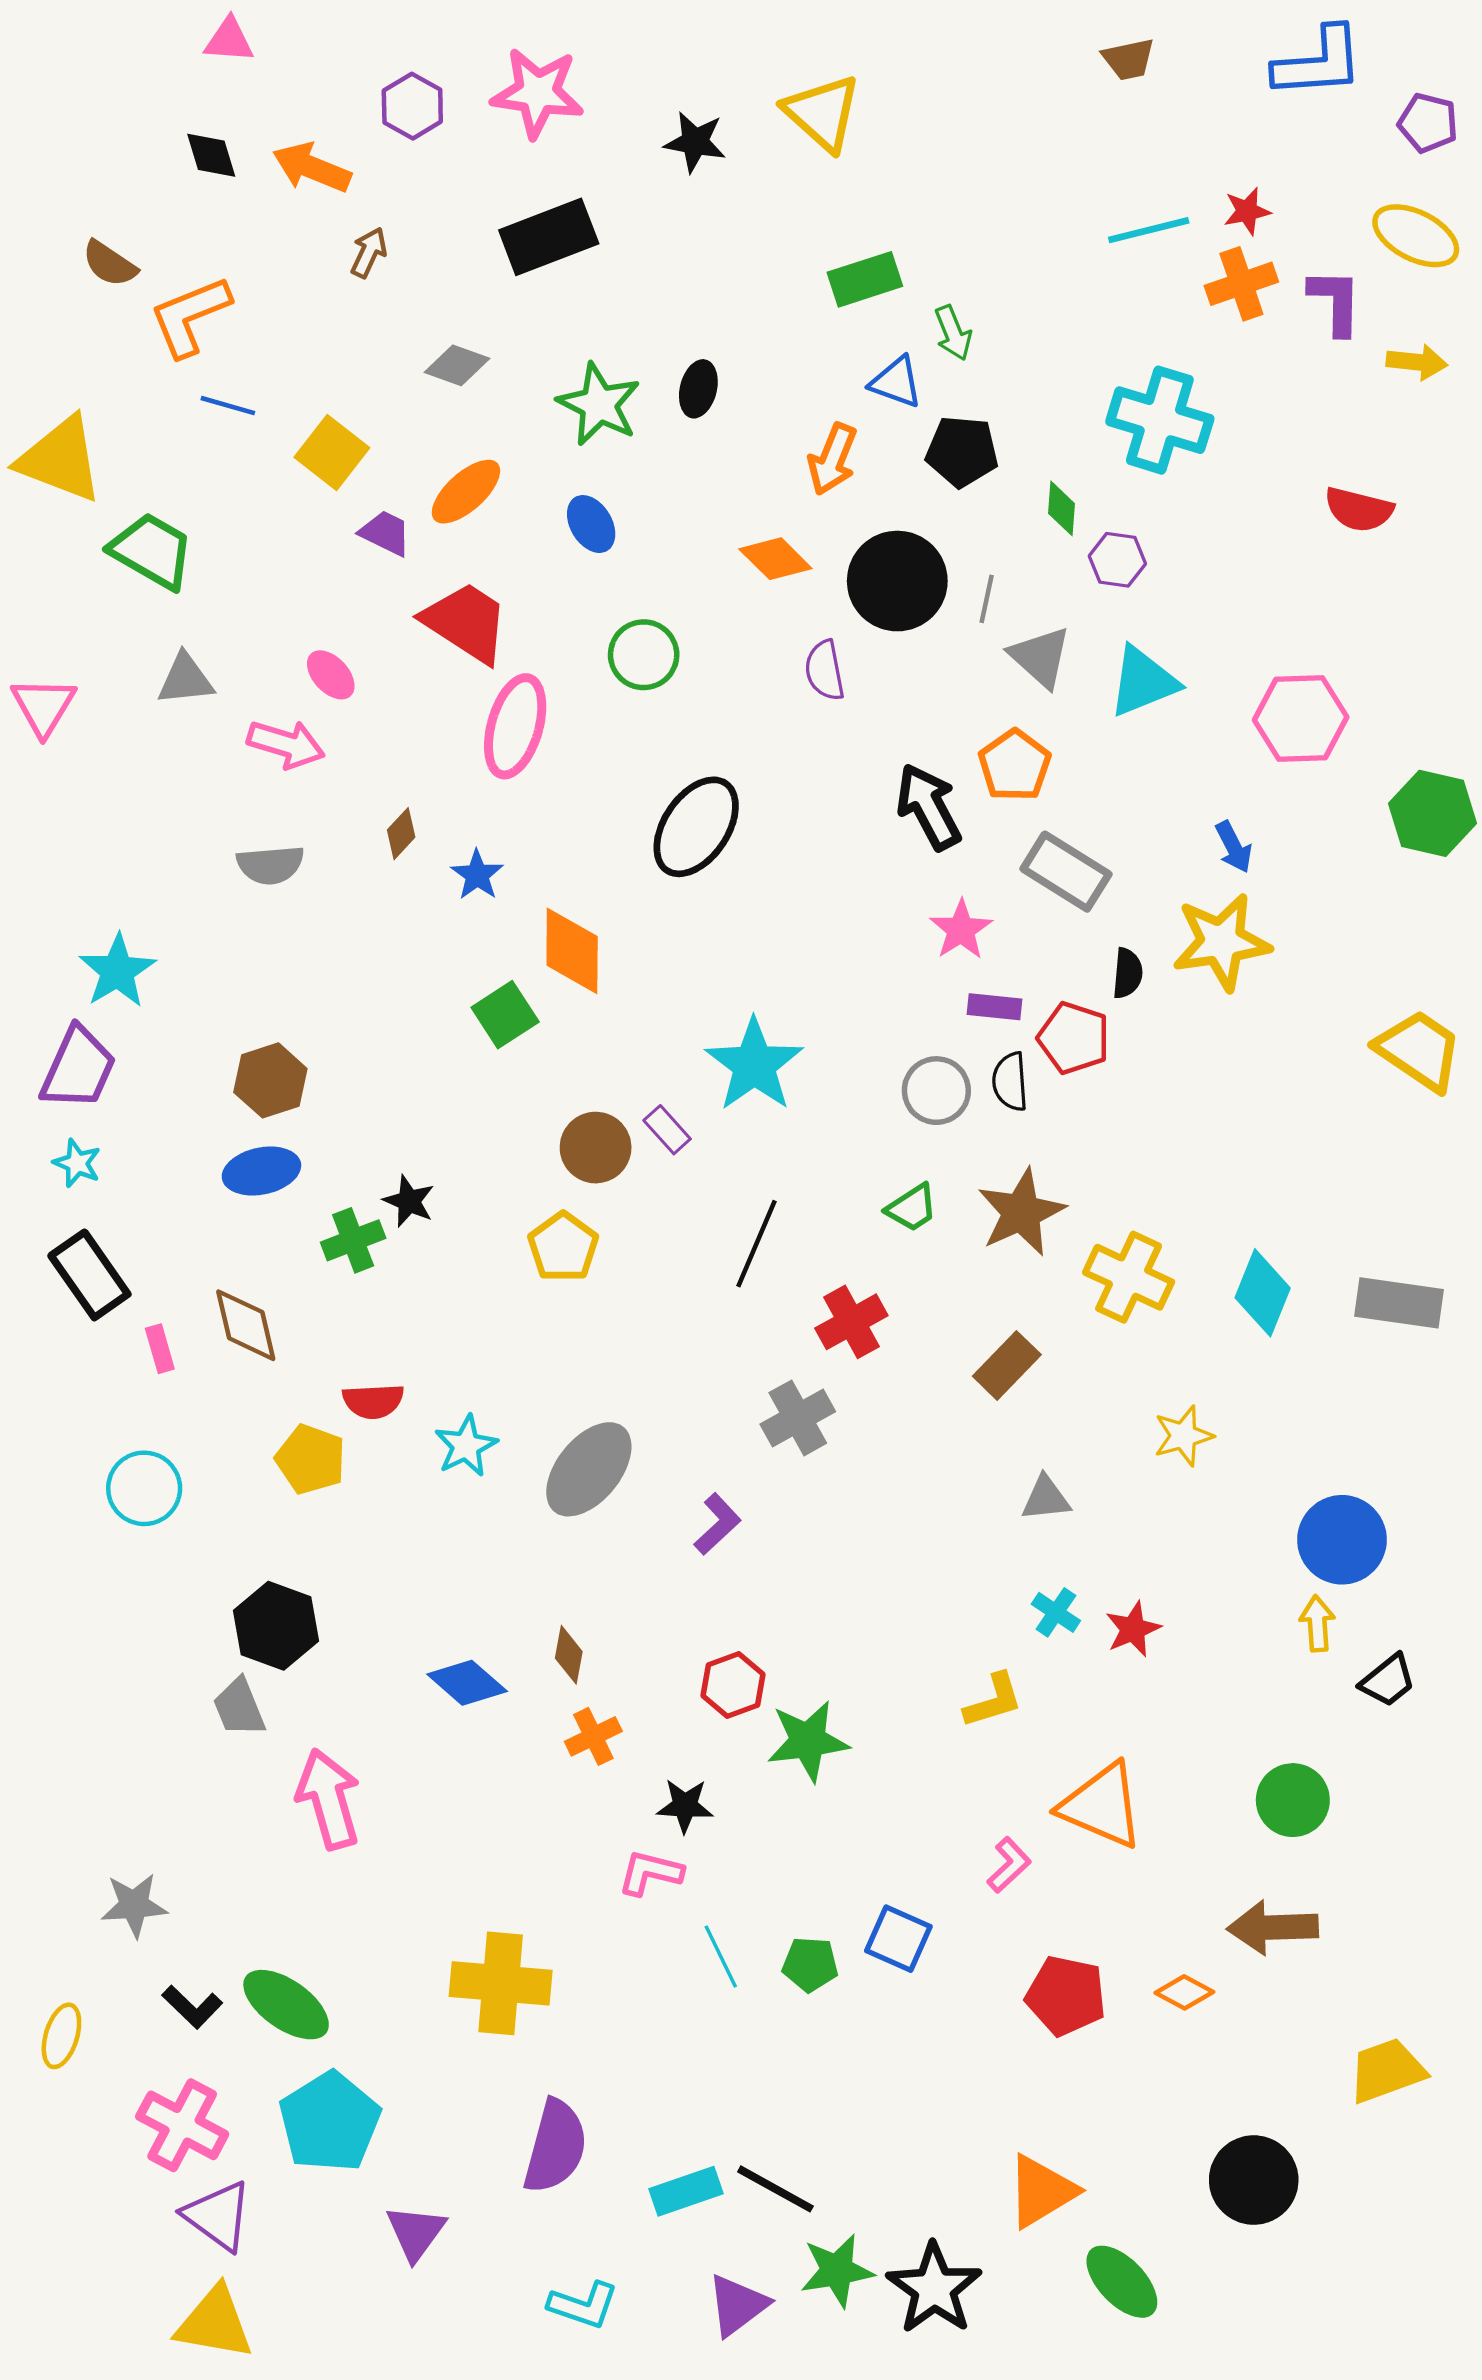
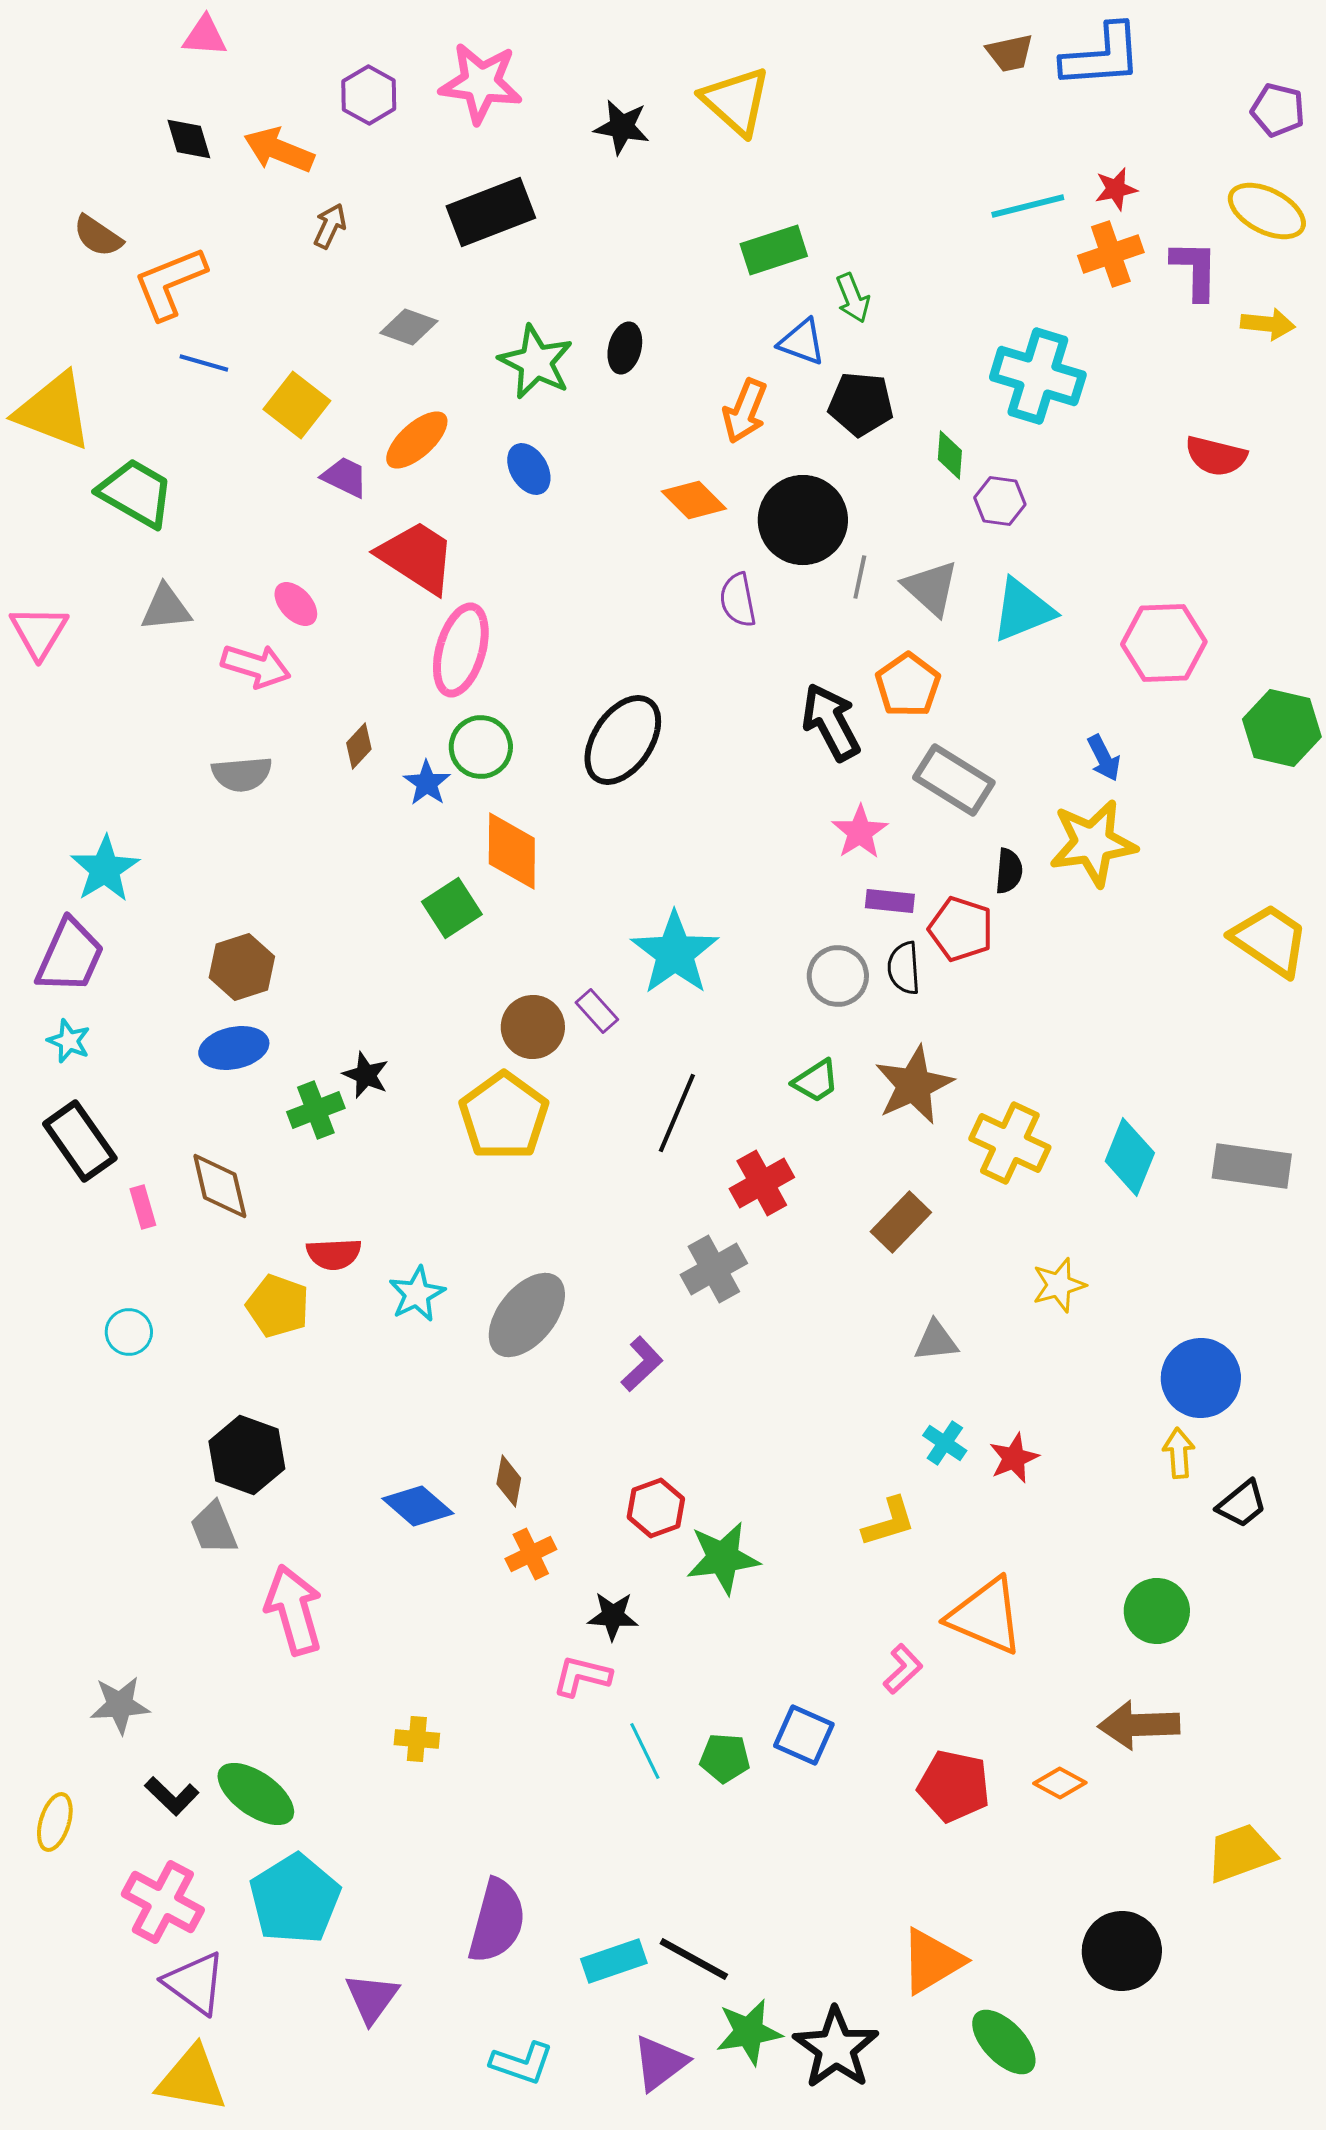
blue L-shape: (1319, 63) -> (1102, 56), moved
gray line: (987, 599) -> (860, 577), moved
green circle: (644, 655) -> (481, 747), moved
yellow pentagon: (563, 1247) -> (504, 1116), size x1.4
cyan circle: (144, 1488) -> (129, 1332), size x0.7
yellow cross: (501, 1983) -> (417, 1739), moved, size x0.5

